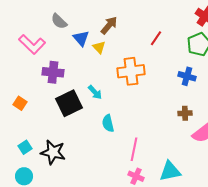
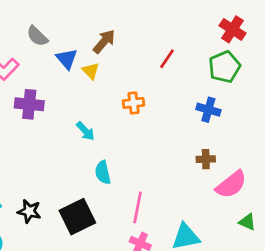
orange cross: (131, 71) -> (134, 103), size x0.6
black square: (69, 103) -> (77, 217), moved
black star: (53, 152) -> (29, 211), size x0.7

